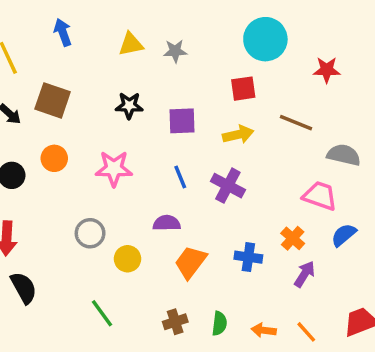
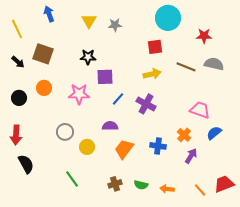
yellow triangle: (131, 44) -> (89, 21), turned -49
purple square: (182, 121) -> (105, 77), moved
gray semicircle: (344, 155) -> (214, 64), moved
blue line: (180, 177) -> (118, 99), turned 64
green semicircle: (219, 323) -> (141, 185), turned 96
orange line: (306, 332) -> (200, 190), moved

